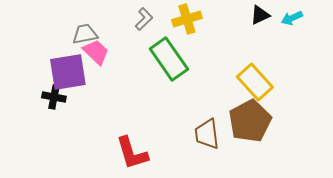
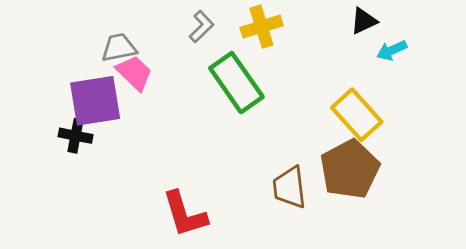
cyan arrow: (292, 18) -> (392, 50), moved

